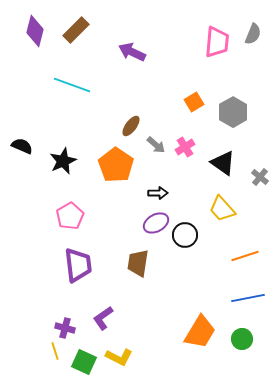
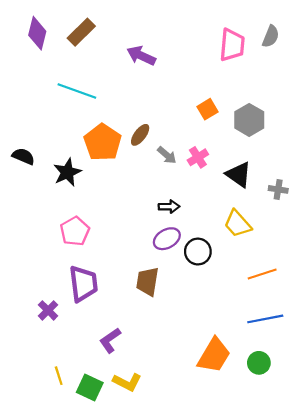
orange pentagon: (116, 165) -> (103, 142), moved
gray cross: (260, 177) -> (278, 189), turned -30
purple cross: (65, 328) -> (48, 310), moved, turned 30

